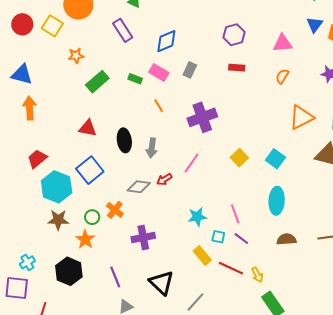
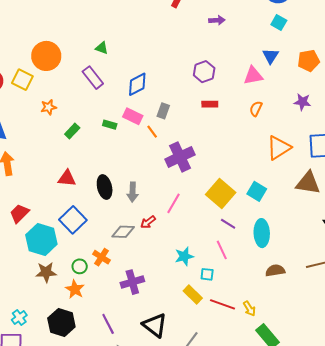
blue triangle: (315, 25) -> (271, 56), moved
green rectangle: (97, 82) -> (72, 131), size x0.7
orange line: (159, 106) -> (152, 132), moved
yellow square: (239, 158) -> (221, 194), size x1.6
purple line: (241, 239) -> (228, 224), moved

